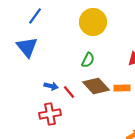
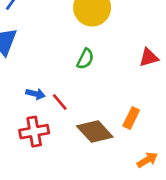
brown diamond: (96, 86) -> (95, 132), moved
orange rectangle: (122, 88) -> (131, 118), moved, turned -63

